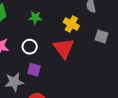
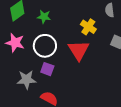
green star: (35, 18) -> (44, 17), moved
white circle: (30, 47) -> (45, 46), size x1.5

